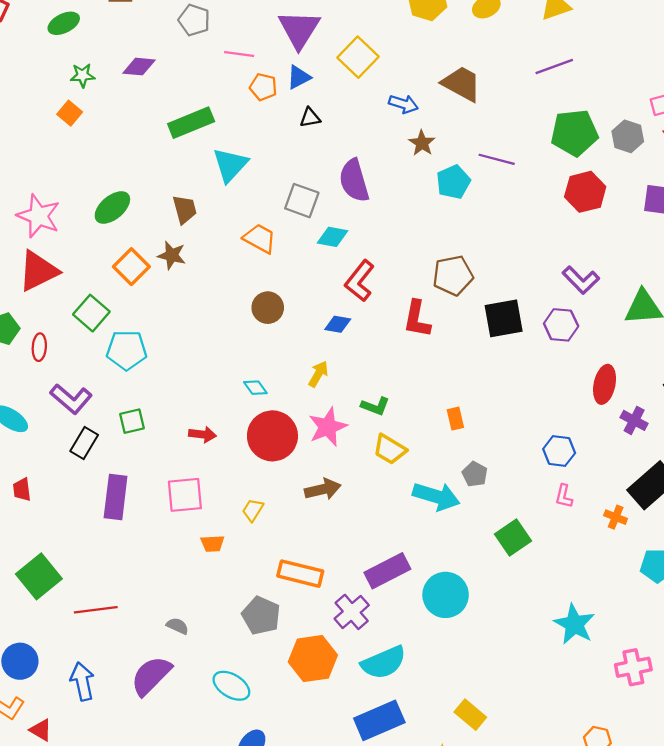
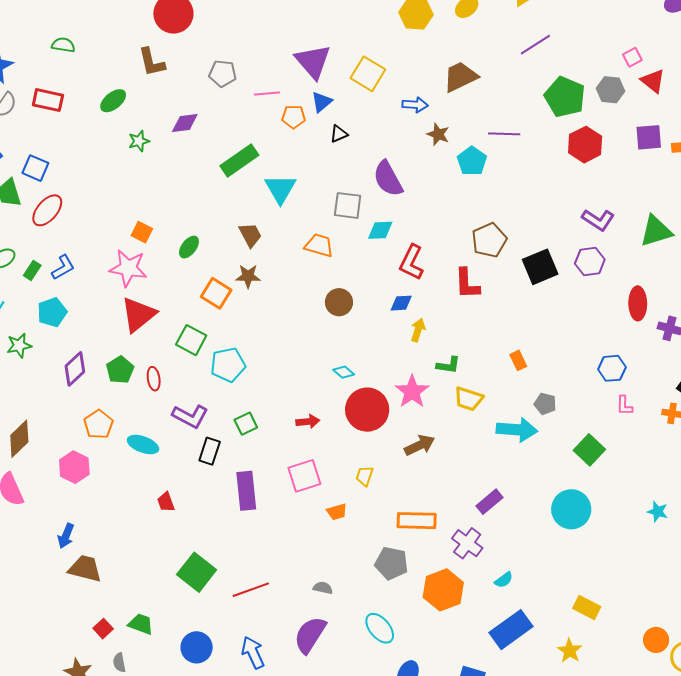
brown trapezoid: (462, 84) -> (460, 77), turned -42
orange square: (70, 113) -> (142, 232), moved
green pentagon: (574, 133) -> (565, 97), turned -30
green ellipse: (112, 208) -> (189, 247), size x0.7
yellow arrow: (318, 374) -> (418, 330), moved
purple rectangle: (387, 571) -> (490, 502), size x0.7
cyan circle: (446, 595) -> (571, 509), moved
cyan star: (574, 624) -> (658, 512), size x0.6
cyan semicircle: (384, 663) -> (504, 580), size x0.5
cyan ellipse: (231, 686) -> (380, 628), turned 32

